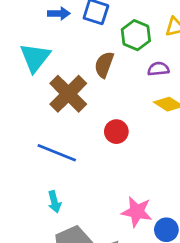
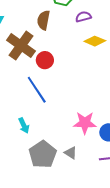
red circle: (116, 132) -> (45, 60), moved
blue line: (57, 153) -> (37, 90), moved, turned 44

